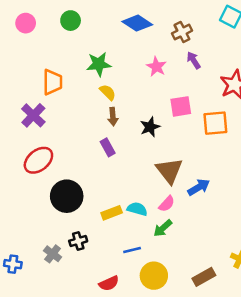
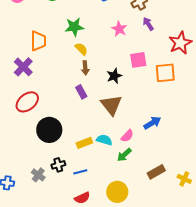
brown triangle: (169, 171) -> (111, 105), moved
blue line: (132, 250) -> (80, 172), moved
brown rectangle: (204, 277) -> (156, 172), moved

